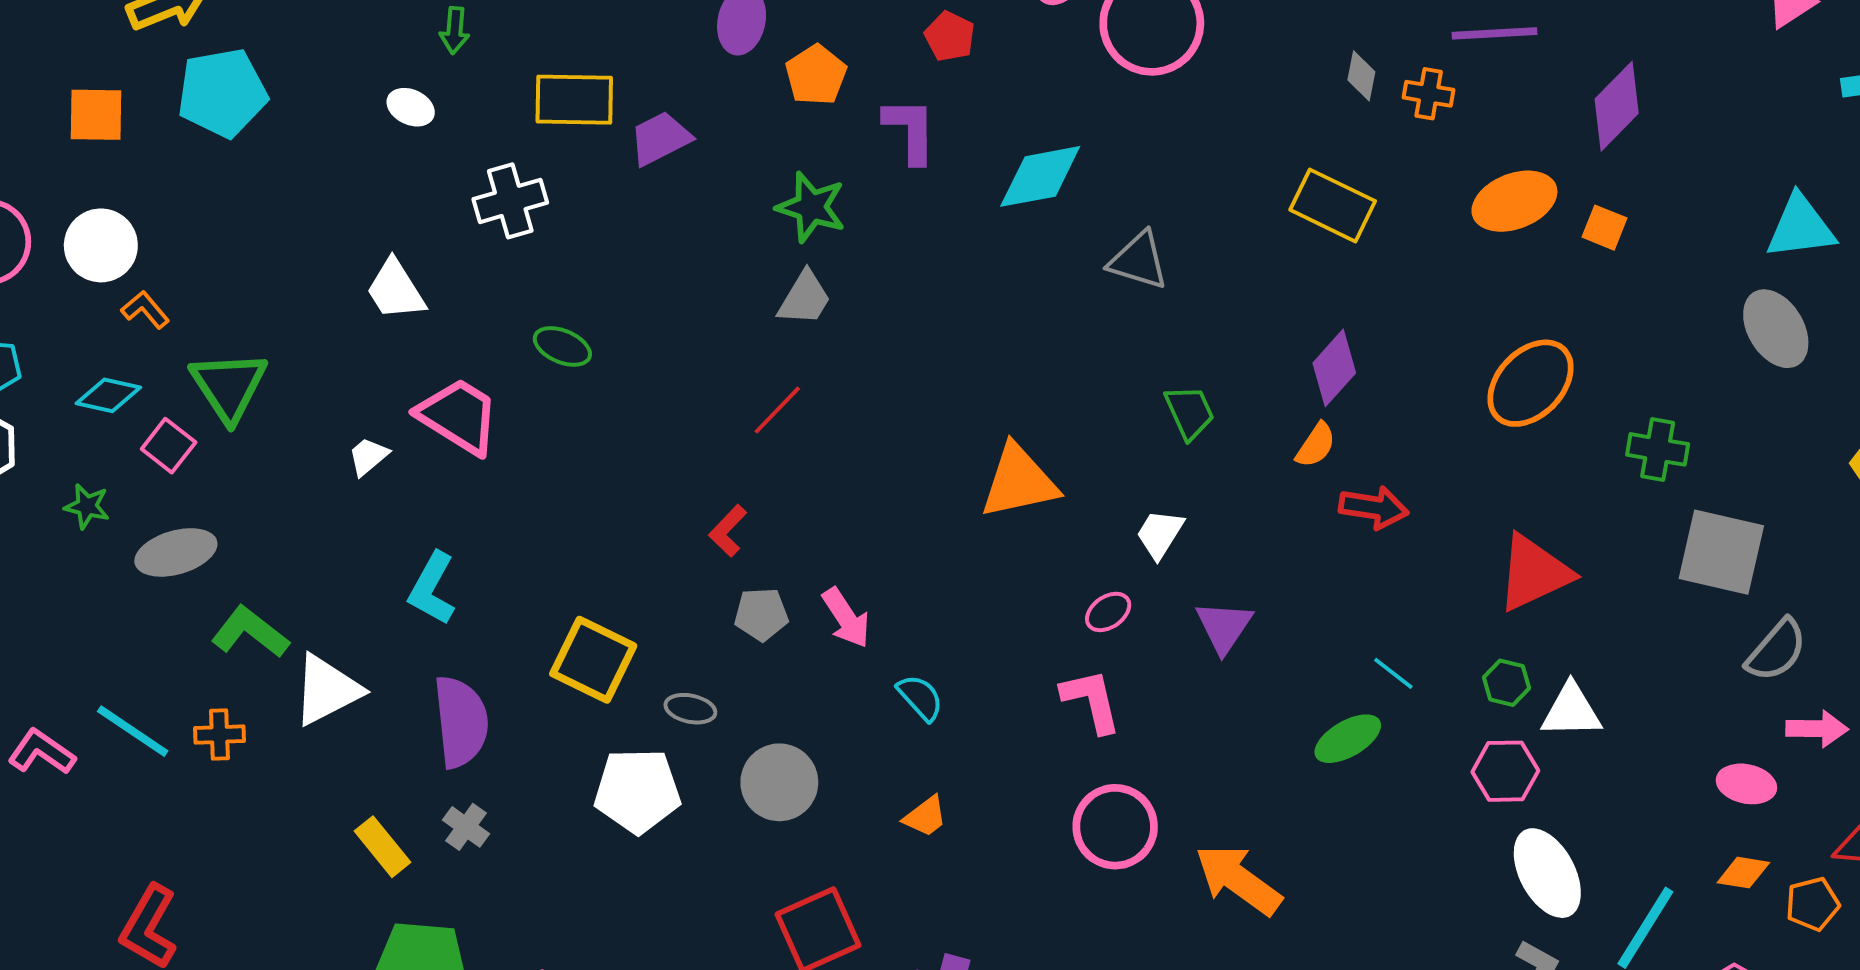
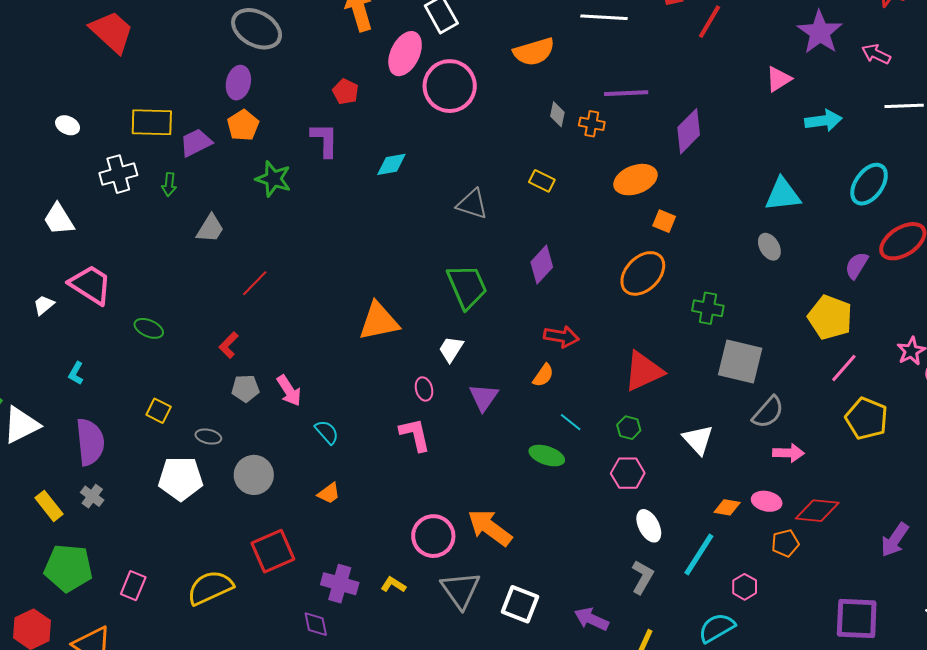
green arrow: (455, 30) -> (169, 185), moved
orange pentagon: (816, 75) -> (243, 125), moved
cyan diamond: (1040, 176) -> (391, 164), size x0.7
yellow rectangle: (1333, 205) -> (542, 181), size x0.6
orange square: (1604, 228) -> (664, 221), moved
gray triangle: (1138, 261) -> (472, 204), moved
gray trapezoid: (805, 298) -> (210, 229), moved
gray ellipse: (1776, 329) -> (769, 247), size x0.7
green ellipse: (562, 346) -> (149, 328), moved
green trapezoid: (1189, 412) -> (467, 286), size x1.6
orange semicircle: (1316, 445) -> (543, 375), moved
cyan L-shape: (432, 589) -> (76, 373), size x0.6
pink ellipse: (1108, 612) -> (424, 389), turned -70
yellow square: (593, 660) -> (159, 411), size x0.6
white triangle: (1571, 711) -> (698, 440), moved, turned 48
green ellipse: (1348, 739) -> (547, 456), turned 48
pink ellipse: (1746, 784) -> (767, 501), moved
pink circle: (1115, 827) -> (433, 536), moved
white ellipse: (1547, 873) -> (649, 526), size x0.7
orange diamond: (1743, 873) -> (727, 507), moved

